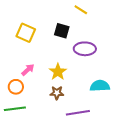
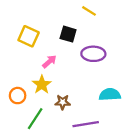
pink arrow: (28, 70) -> (49, 62), moved
yellow star: (58, 72) -> (42, 85), moved
green line: (15, 109) -> (35, 119), moved, turned -50

